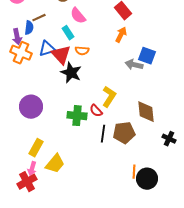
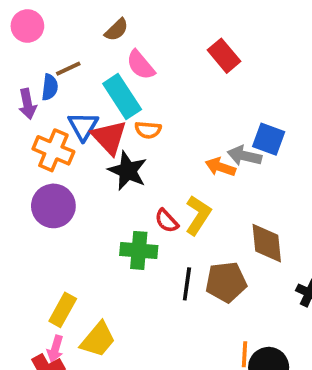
cyan rectangle: (68, 33) -> (122, 96), size x1.6
orange arrow: (121, 35) -> (220, 167), moved, turned -98
blue triangle: (47, 49) -> (83, 126), turned -42
orange cross: (21, 53) -> (53, 150), moved
purple circle: (31, 107) -> (53, 206), moved
red semicircle: (96, 111) -> (167, 221), moved

